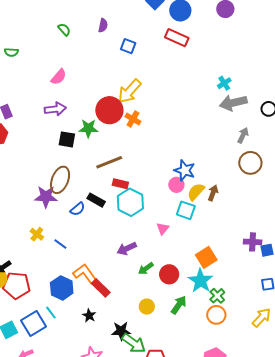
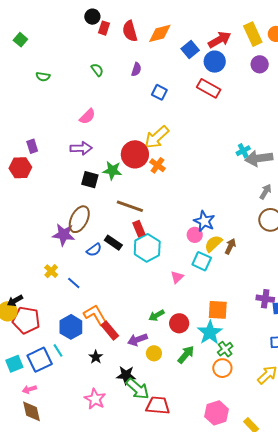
green semicircle: (11, 52) -> (43, 77), moved
cyan cross: (224, 83) -> (243, 151), moved
brown line: (109, 162) -> (130, 206), turned 36
red rectangle: (120, 184) -> (139, 229), turned 49
purple arrow: (127, 249) -> (137, 340), moved
orange square: (206, 257) -> (218, 310), turned 30

